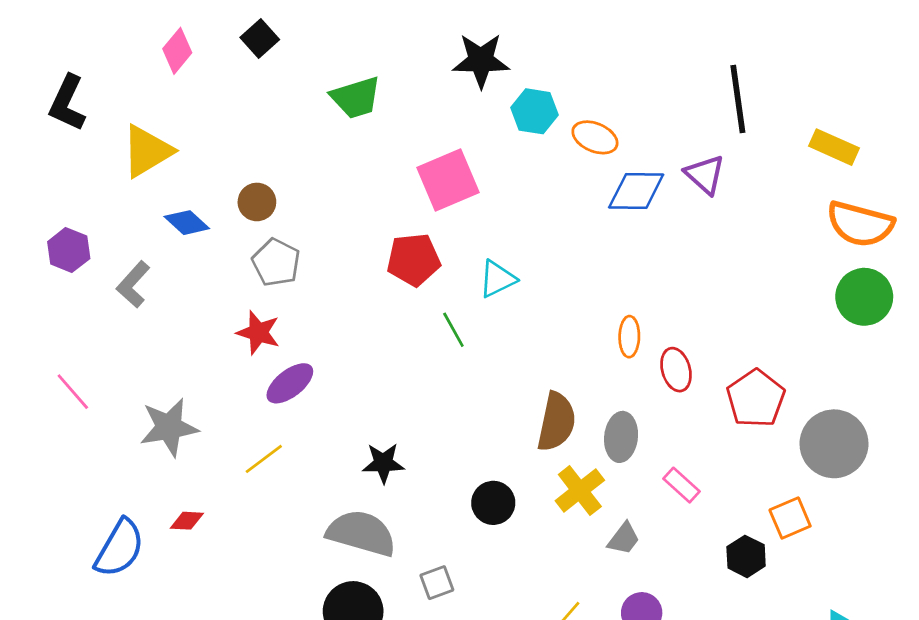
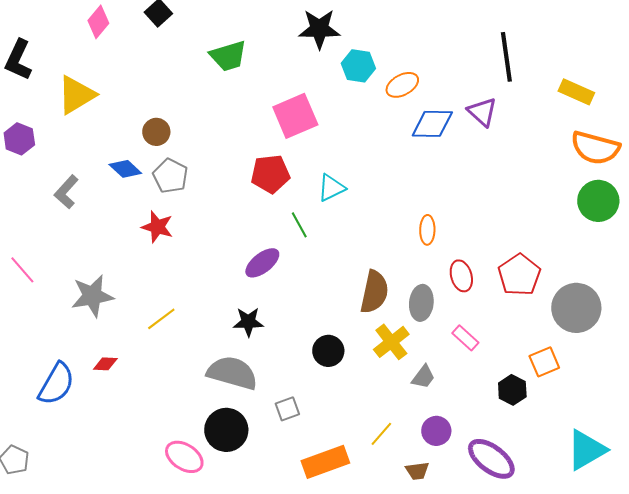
orange ellipse: (595, 137) -> (402, 85), turned -52
blue diamond: (187, 223) -> (125, 169), moved
purple hexagon: (69, 250) -> (19, 139), moved
red ellipse: (676, 370) -> (461, 276), moved
purple ellipse: (290, 383) -> (262, 263), moved

